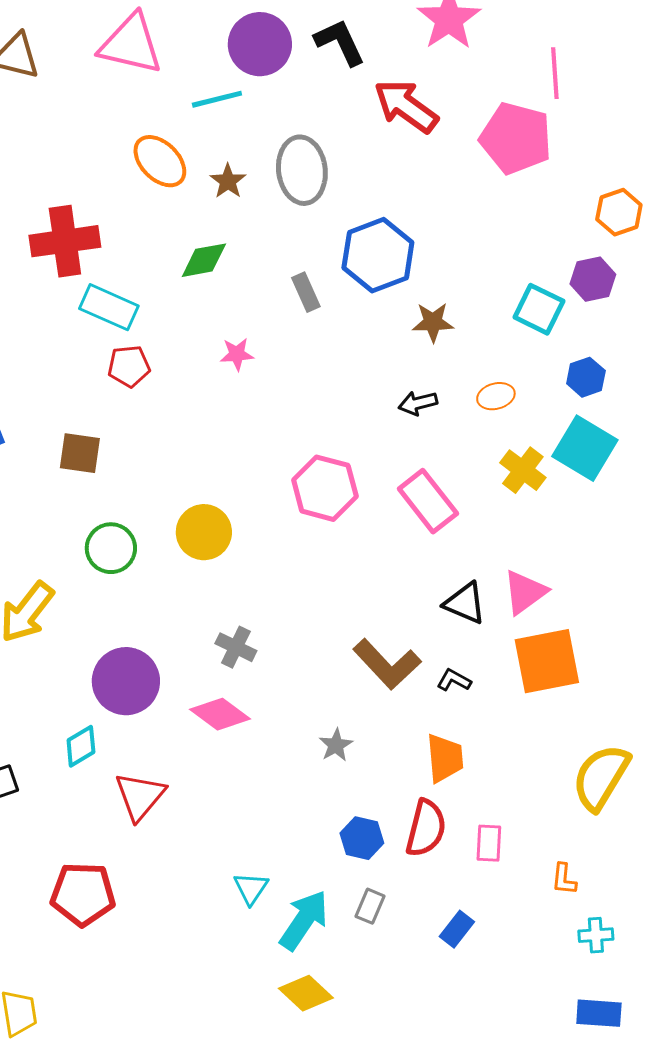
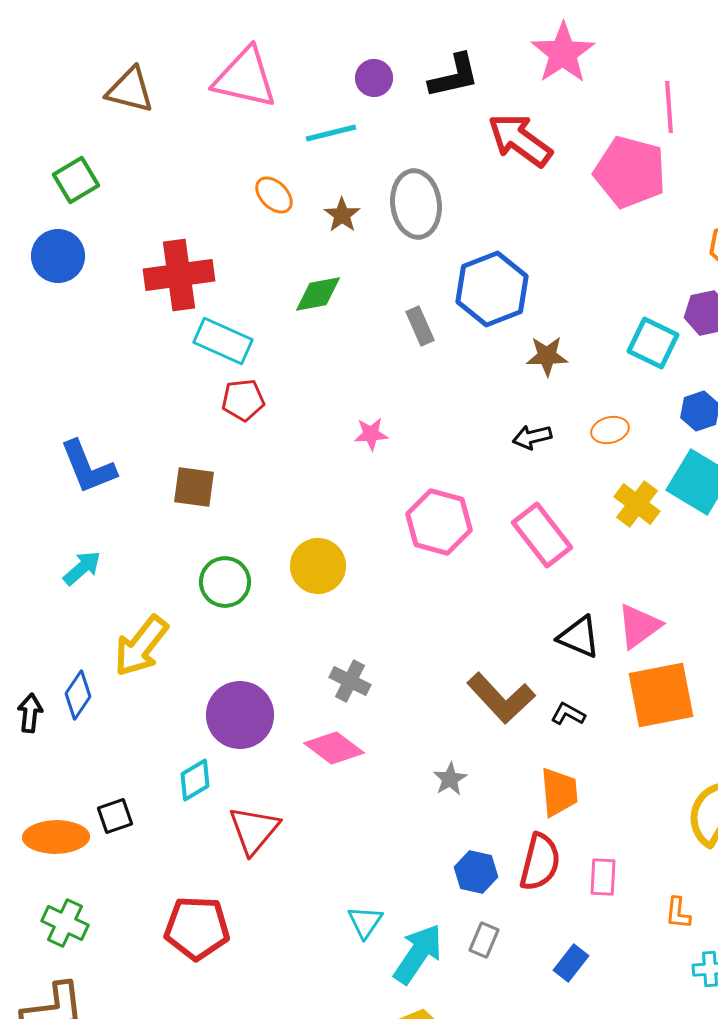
black L-shape: (340, 42) -> (454, 76), turned 102
purple circle: (260, 44) -> (374, 78), size x0.6
orange ellipse: (160, 161) -> (274, 195), size x0.7
pink star: (237, 354) -> (371, 434), moved

